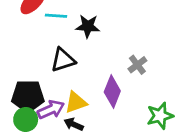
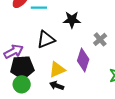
black star: (88, 26) -> (72, 20), moved
purple arrow: (51, 110) -> (14, 51), moved

